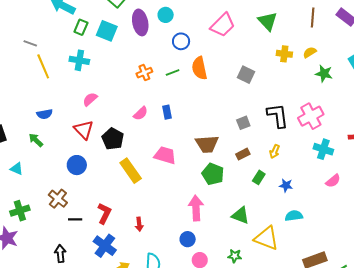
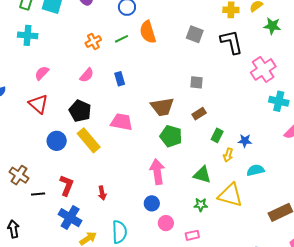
pink semicircle: (141, 113) -> (87, 75), moved
black L-shape: (278, 115) -> (231, 42), moved
gray square: (243, 123) -> (197, 82), turned 32
black pentagon: (113, 139) -> (80, 111), moved
yellow arrow: (275, 151) -> (228, 155), moved
blue circle: (77, 165) -> (57, 141), moved
black arrow: (60, 254) -> (13, 229), moved
green star: (235, 256) -> (201, 205), moved

